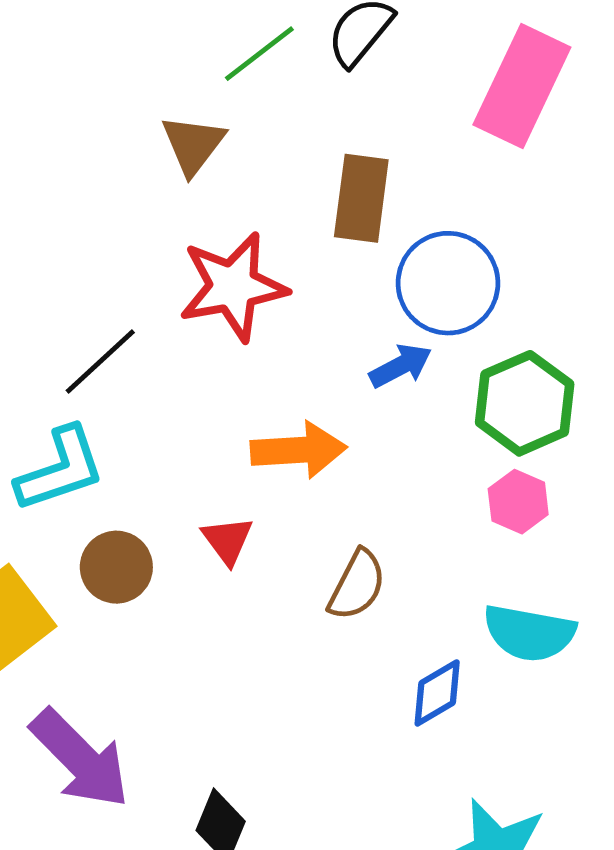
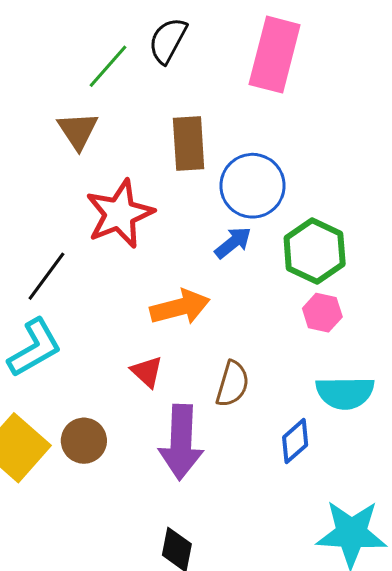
brown circle: (116, 567) -> (84, 441), moved
purple arrow: (80, 759) -> (181, 442), moved, turned 58

